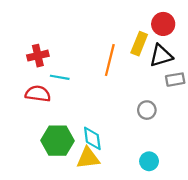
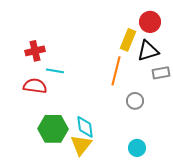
orange line: (110, 60) -> (116, 71), moved
yellow triangle: (88, 158) -> (81, 145), turned -45

